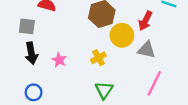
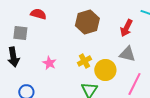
yellow circle: (122, 35) -> (105, 70), moved
black arrow: (31, 53) -> (13, 57), moved

